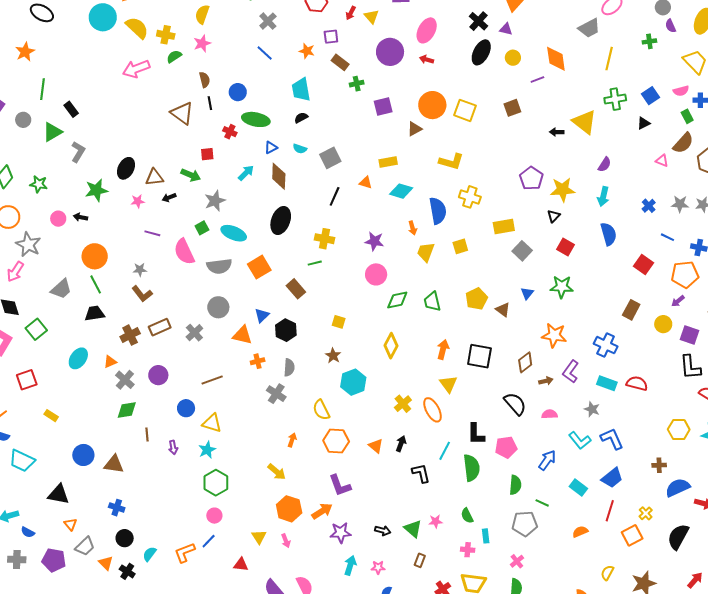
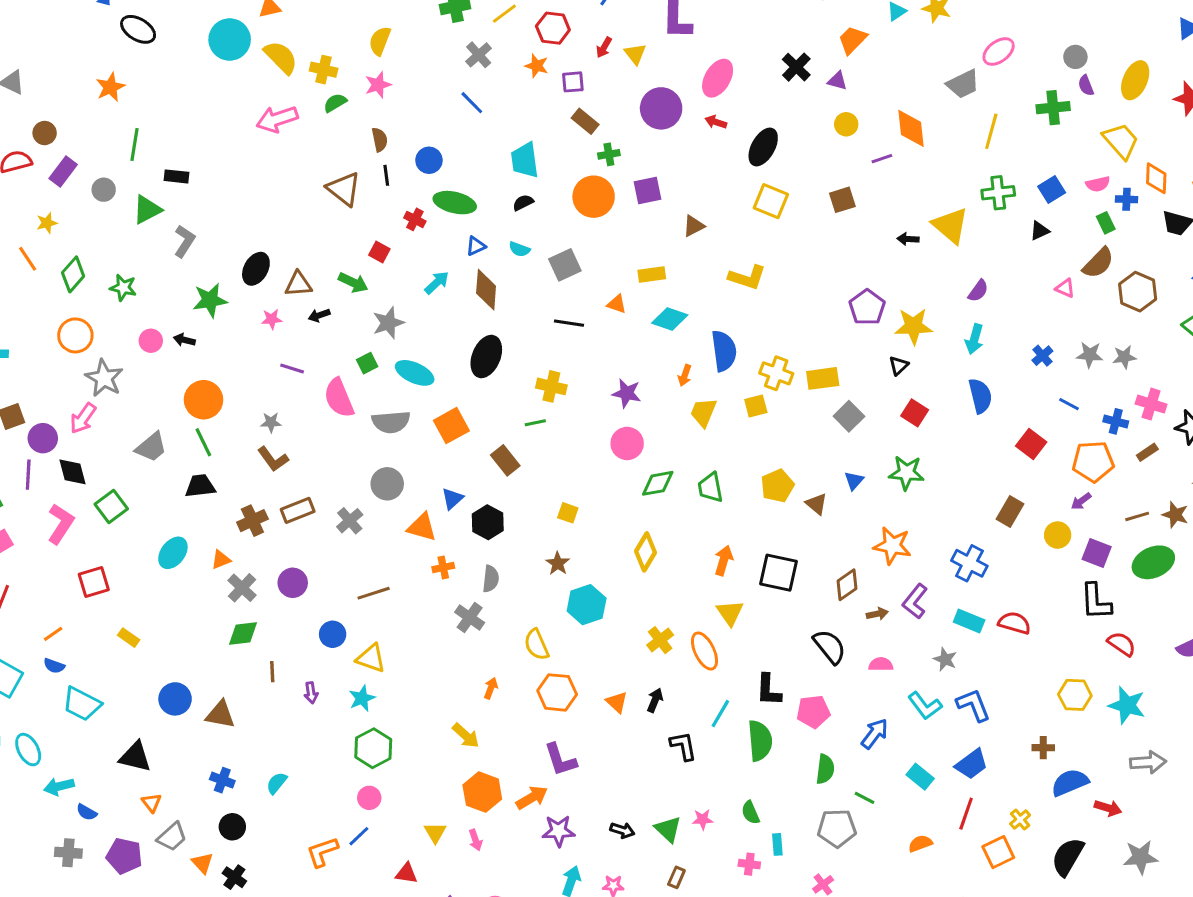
green cross: (649, 41) -> (1053, 108), size x1.5
orange star: (307, 51) -> (537, 66), moved
black ellipse: (481, 52) -> (763, 147), moved
orange circle: (432, 105) -> (594, 197), moved
black rectangle: (71, 109) -> (177, 176), turned -49
red square: (207, 154) -> (379, 252), turned 32
black line: (335, 196) -> (569, 323), turned 72
yellow cross: (470, 197) -> (776, 373), moved
orange arrow: (412, 228) -> (685, 375), turned 32
cyan semicircle: (149, 554) -> (277, 783), moved

